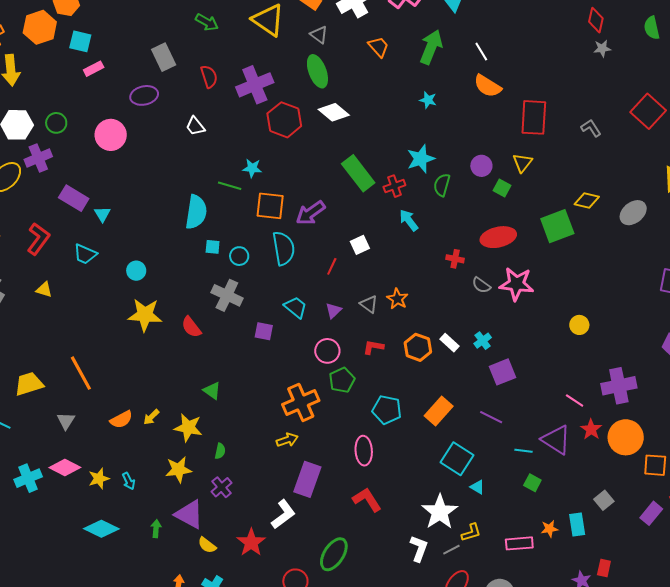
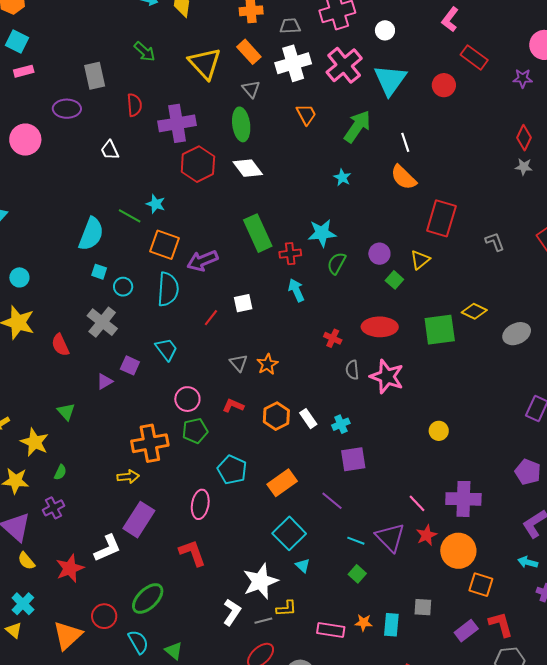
gray semicircle: (481, 285) -> (352, 370), turned 36
purple triangle: (333, 311) -> (105, 381), moved
gray square: (604, 500) -> (423, 607), turned 30

